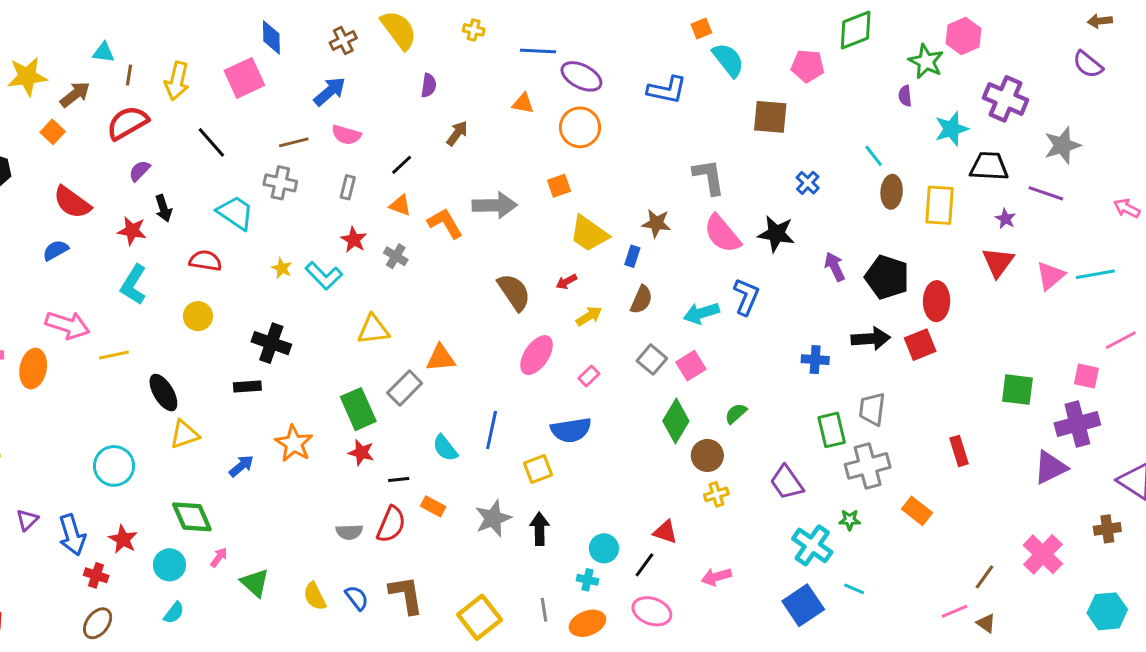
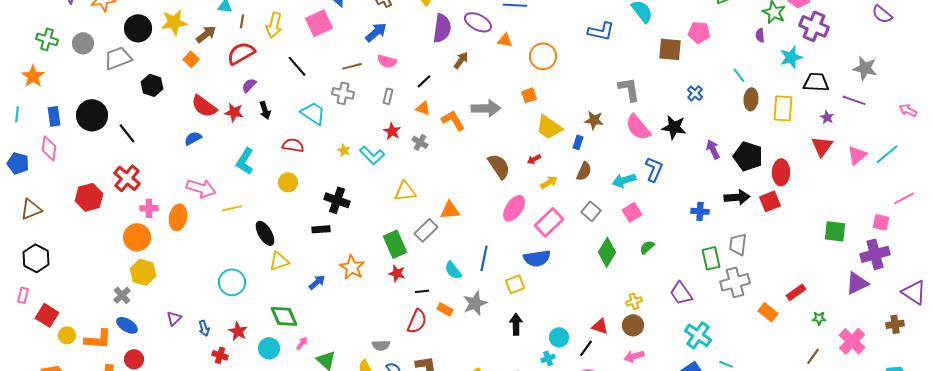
pink pentagon: (808, 66) -> (699, 32), moved
purple ellipse: (581, 76) -> (478, 22), moved
purple semicircle: (429, 85) -> (442, 28), size x1.8
purple cross: (1005, 99) -> (814, 26), moved
gray star: (1062, 145) -> (865, 68), turned 30
red star: (132, 231) -> (234, 112), moved
cyan line: (1095, 274) -> (887, 154), turned -30
pink square: (691, 366) -> (632, 212), moved
pink rectangle: (589, 376) -> (549, 222), size x2.0
red rectangle: (959, 451) -> (796, 292), moved, turned 72
brown circle: (707, 455) -> (633, 325), moved
gray star: (493, 518) -> (475, 303), moved
green star: (850, 520) -> (819, 318), moved
gray semicircle: (349, 532) -> (381, 345), moved
blue arrow: (72, 535) -> (204, 328), size x0.6
cyan cross: (587, 580) -> (548, 358), turned -32

